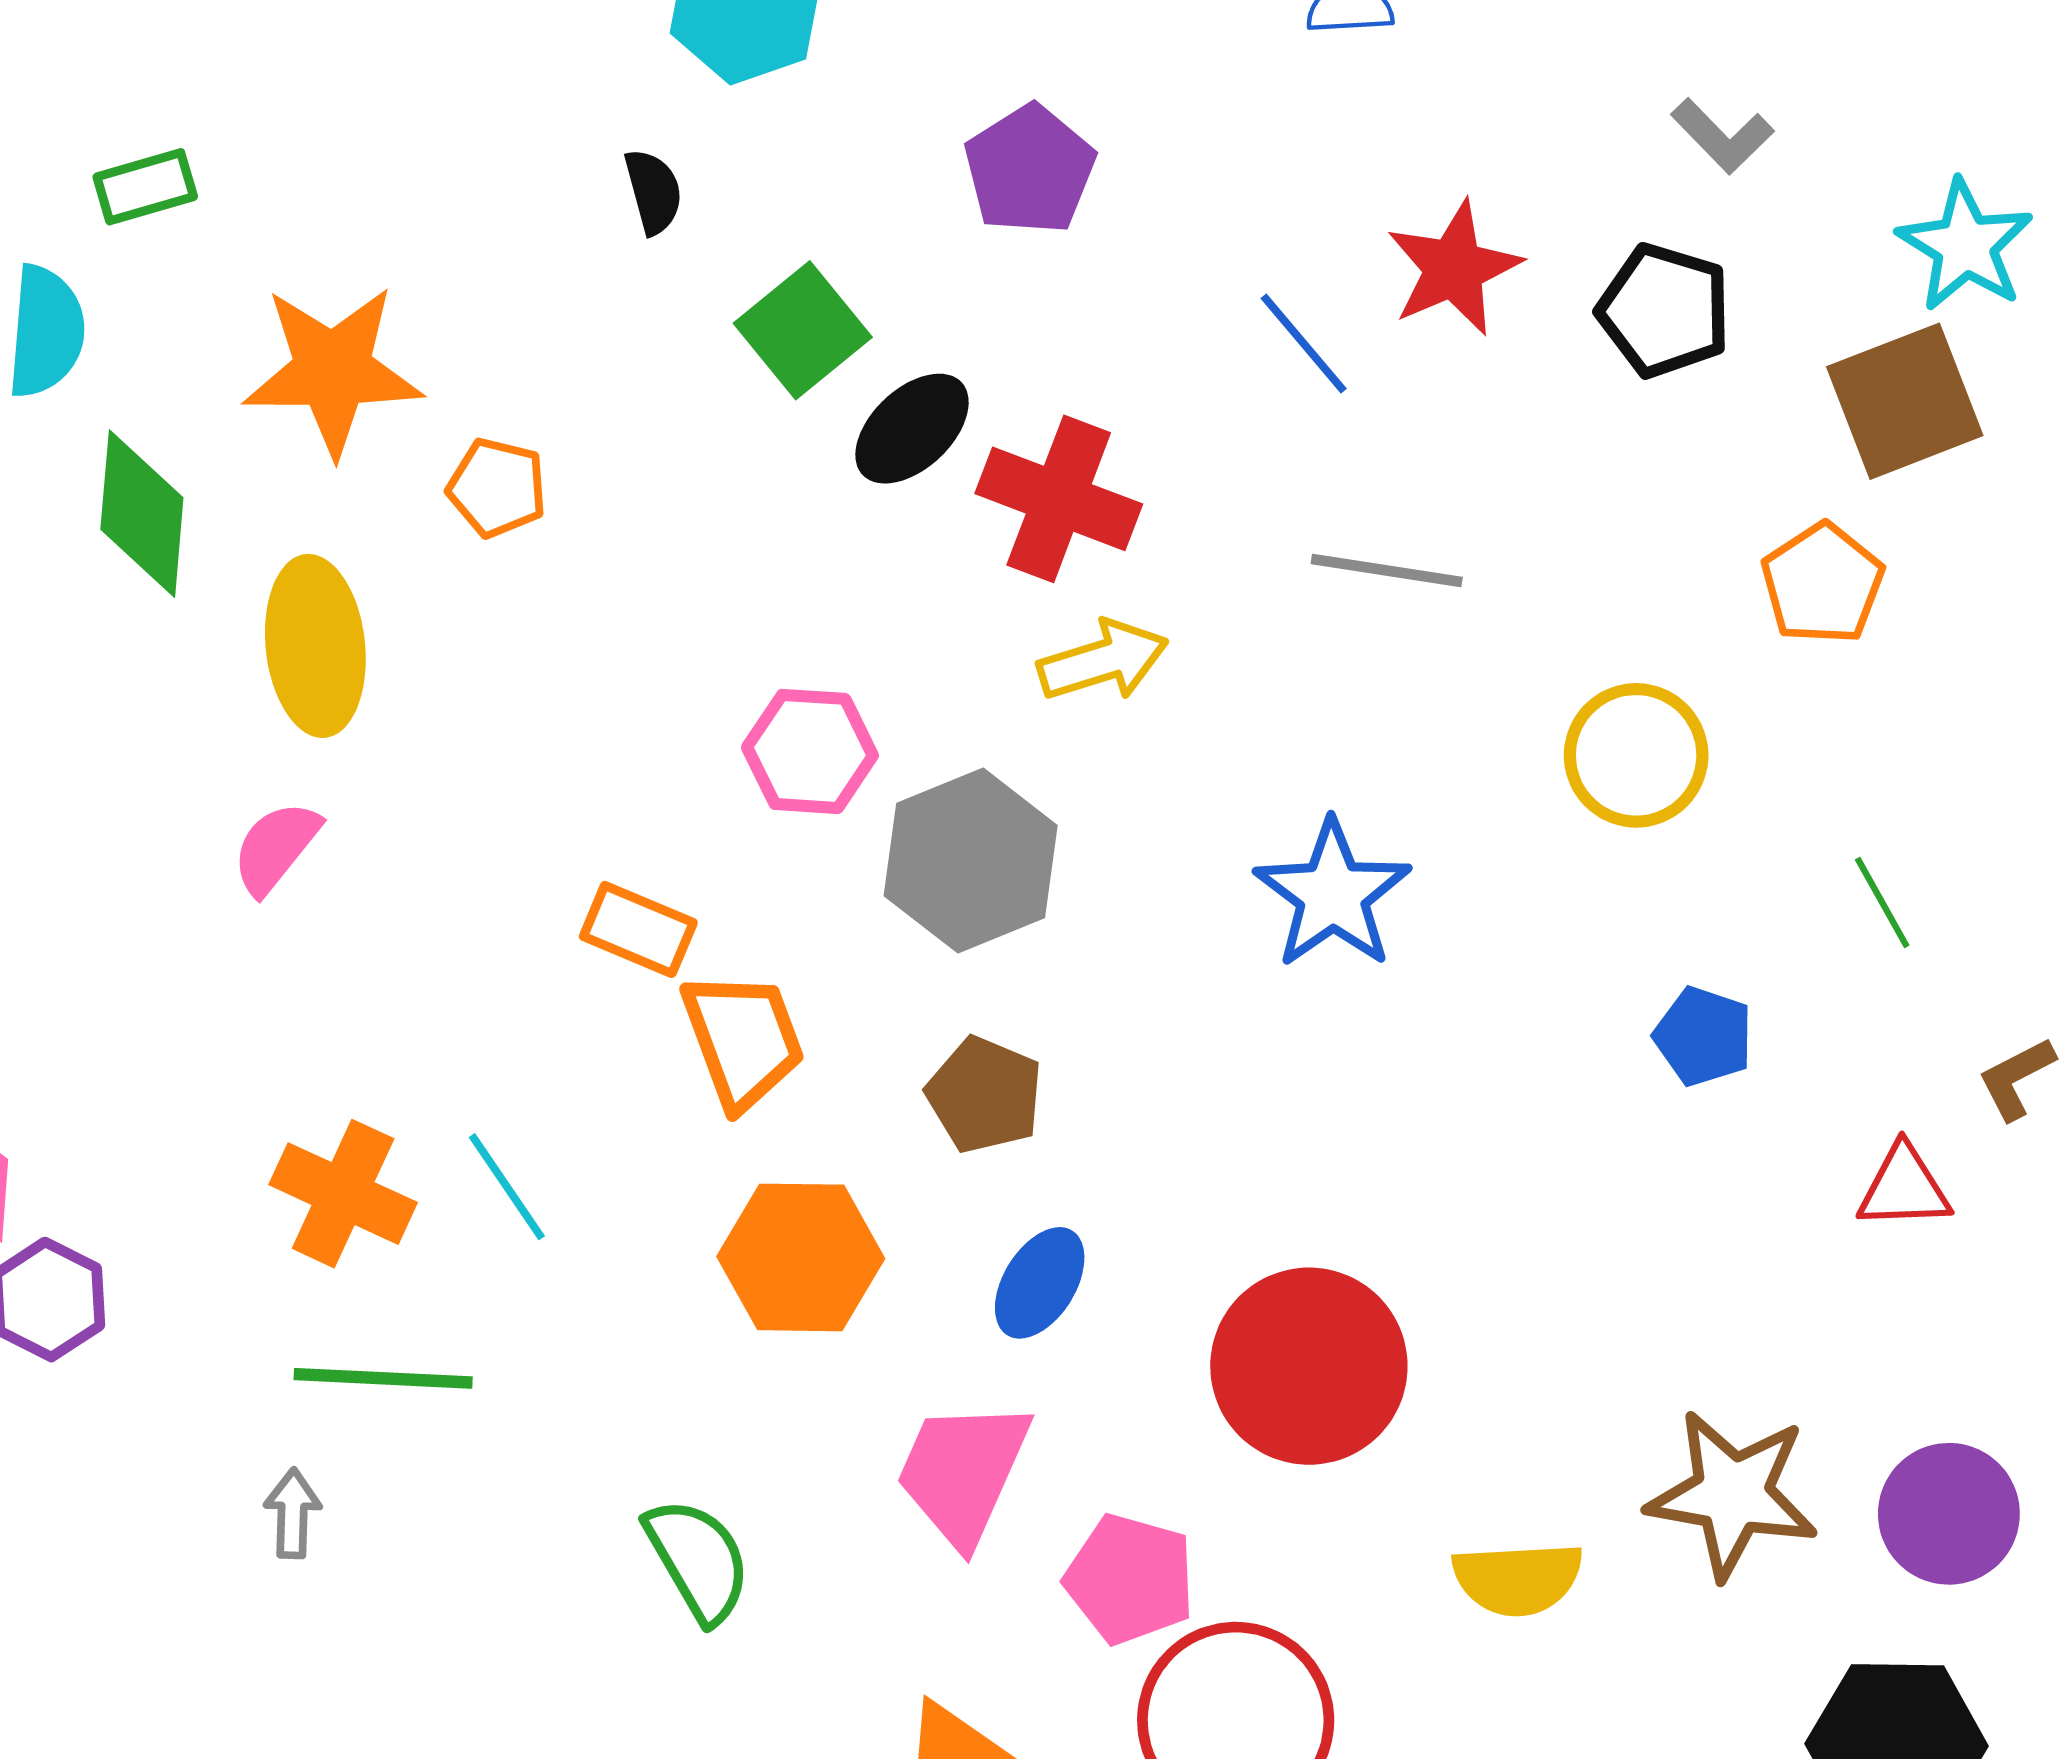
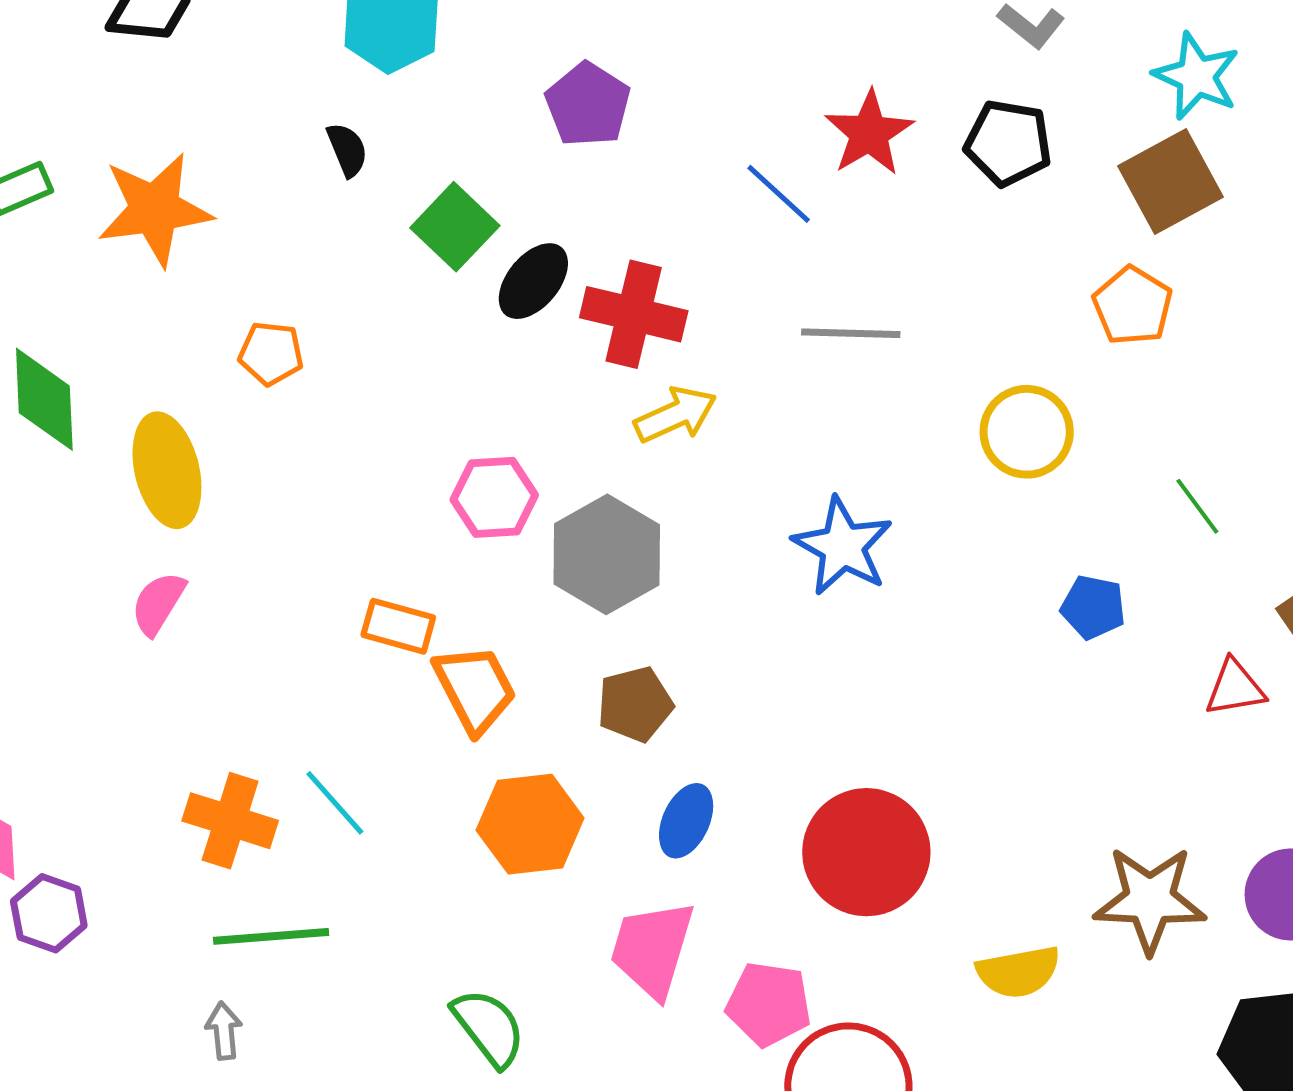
orange star: (333, 370) -> (155, 209), moved
brown pentagon: (985, 1095) -> (635, 704), turned -30

